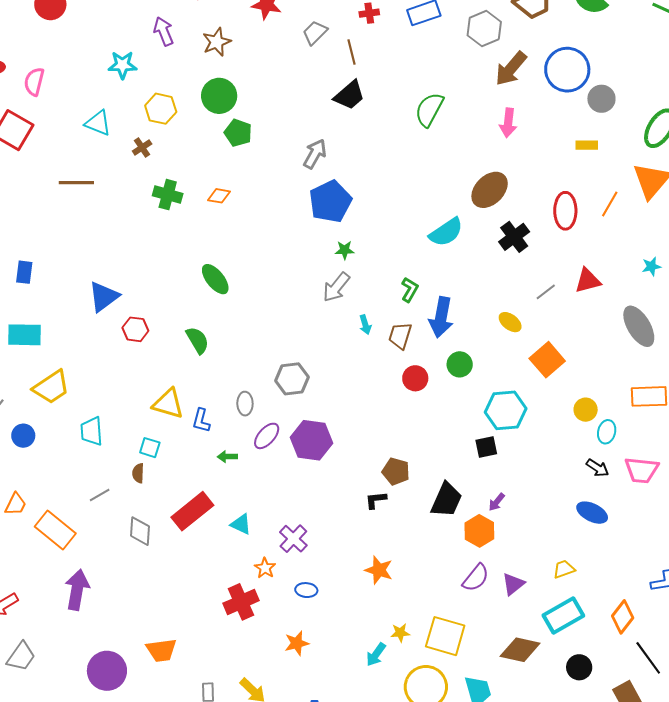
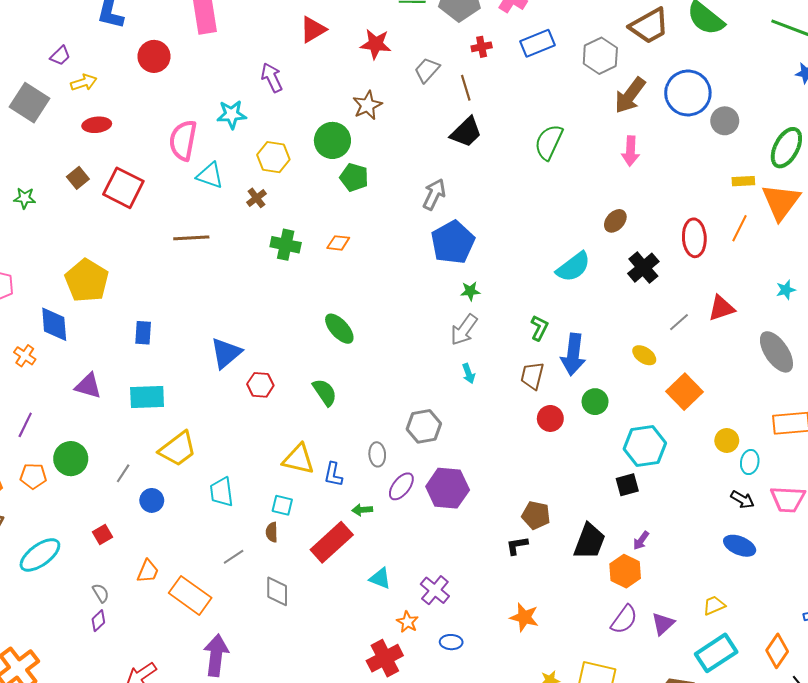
brown star: (217, 42) -> (367, 105), moved
pink semicircle: (34, 82) -> (183, 140), moved, size x1.4
yellow rectangle: (587, 145) -> (743, 181), moved
brown ellipse: (490, 190) -> (615, 221), size x0.6
cyan arrow: (365, 325) -> (469, 373), moved
red rectangle: (192, 511) -> (332, 542), moved

